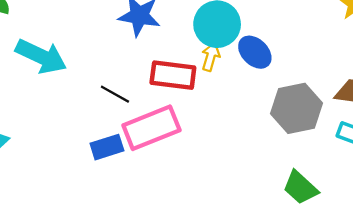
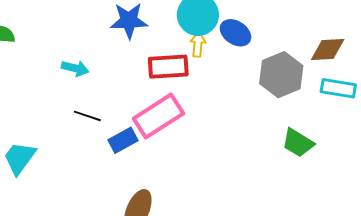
cyan arrow: (41, 56) -> (75, 68), moved, size x0.6
black line: (115, 94) -> (87, 116), moved

